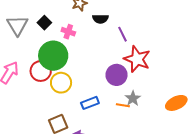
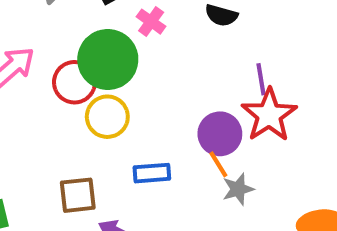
purple line: (123, 34) -> (261, 79), moved
orange line: (123, 105) -> (218, 164), moved, turned 32

